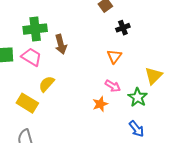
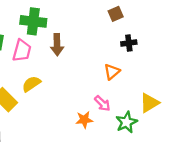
pink trapezoid: (31, 57) -> (22, 51), turned 60

